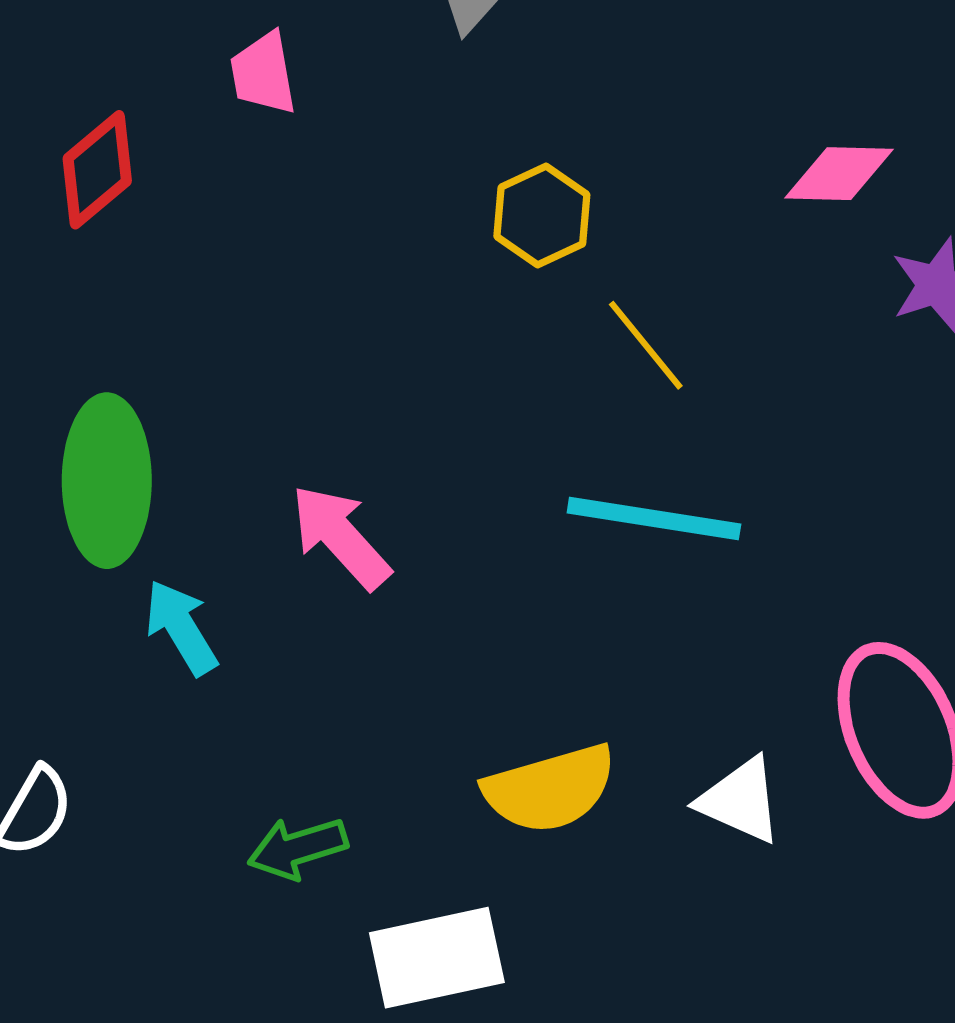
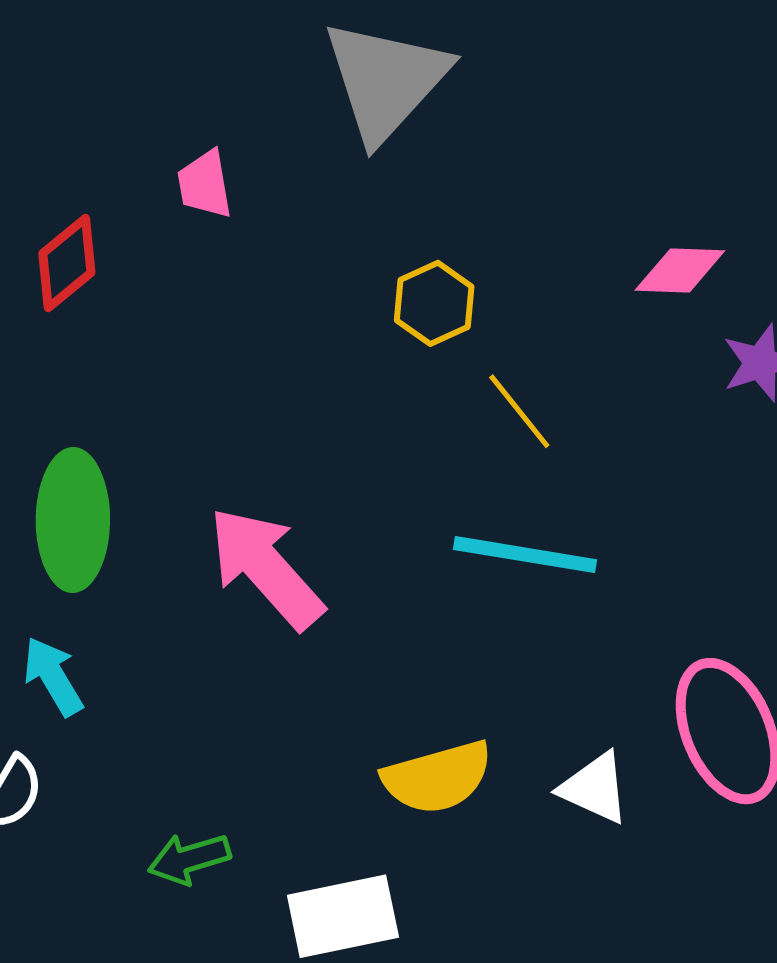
pink arrow: (341, 537) -> (266, 568), size x1.4
cyan arrow: (181, 627) -> (53, 676), moved
green arrow: (298, 848) -> (189, 859), moved

